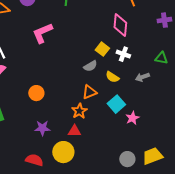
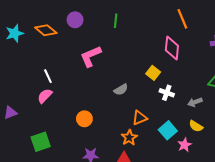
white cross: (123, 54) -> (167, 93), moved
gray semicircle: (90, 66) -> (121, 90), moved
yellow semicircle: (112, 77) -> (196, 126), moved

